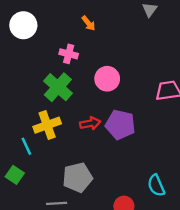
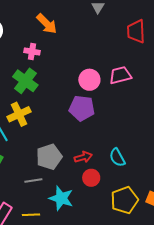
orange arrow: (89, 23) -> (47, 24), size x1.6
pink circle: (107, 79) -> (89, 80), moved
red arrow: (90, 123) -> (83, 157), moved

